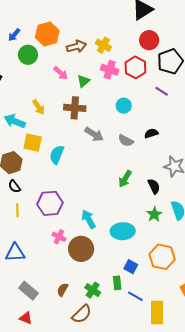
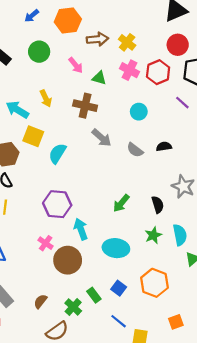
green circle: (28, 55) -> (39, 52), moved
green triangle: (83, 81) -> (99, 78), turned 48
green arrow: (125, 179) -> (121, 203), moved
purple hexagon: (50, 203) -> (57, 204), moved
green rectangle: (117, 283) -> (94, 295), moved, turned -40

